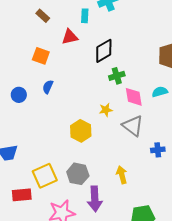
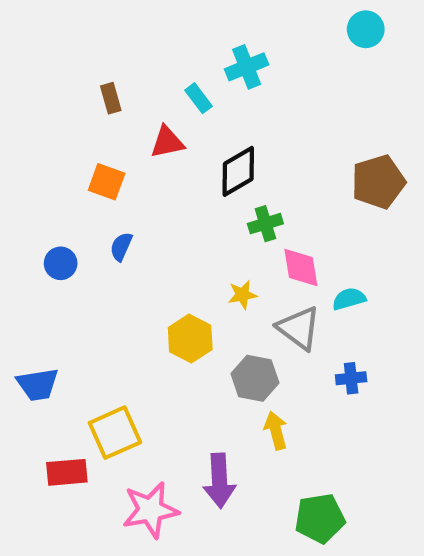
brown rectangle: (43, 16) -> (111, 98), turned 32
cyan rectangle: (85, 16) -> (199, 98), turned -40
cyan semicircle: (160, 92) -> (349, 299), moved
gray hexagon: (78, 174) -> (255, 378), moved

